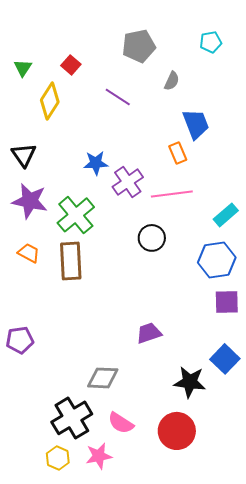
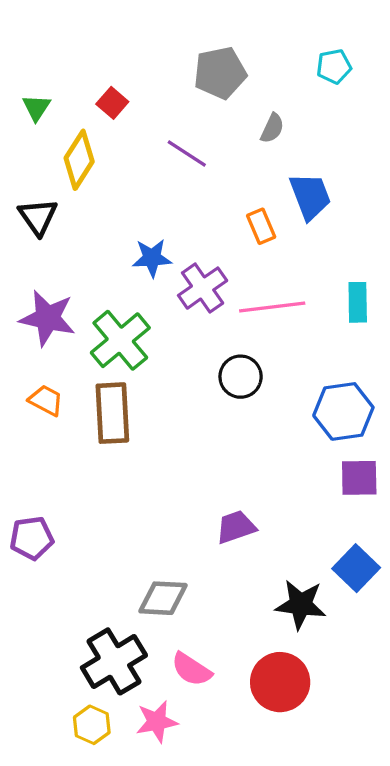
orange rectangle: (178, 153) -> (261, 226), moved
black triangle: (24, 155) -> (38, 217), moved
cyan rectangle: (226, 215) -> (358, 302), moved, turned -50

